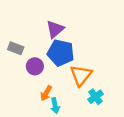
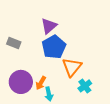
blue pentagon: (61, 53) -> (54, 47), turned 30
purple circle: (35, 66) -> (21, 82), moved, size x1.5

